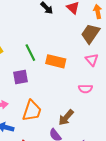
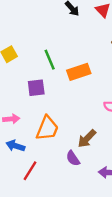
orange rectangle: (56, 61) -> (79, 72), turned -36

